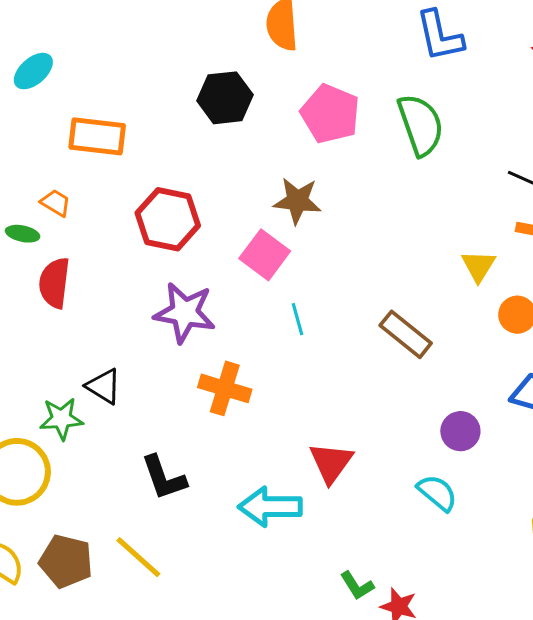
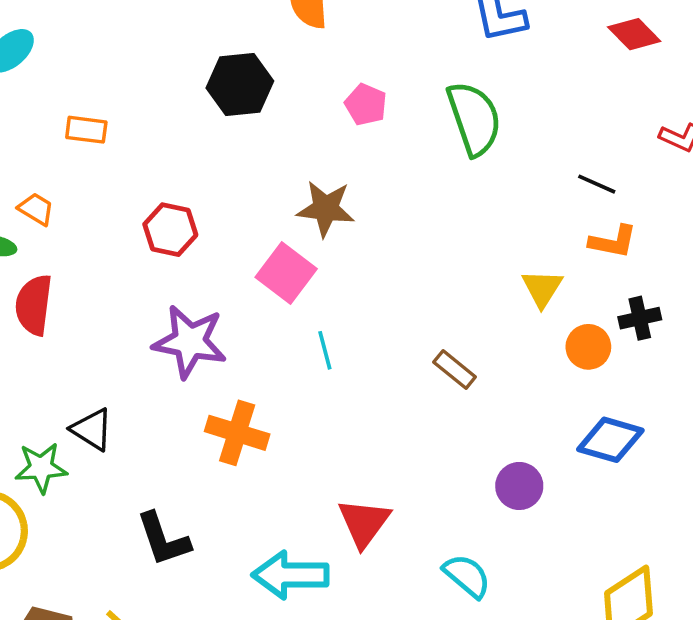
pink pentagon: (330, 114) -> (366, 105), size x0.6
orange rectangle: (97, 136) -> (86, 130), size x0.6
red hexagon: (168, 219) -> (170, 230), size x0.7
brown rectangle: (406, 334) -> (455, 369), size x0.7
cyan semicircle: (437, 493) -> (467, 576), moved

